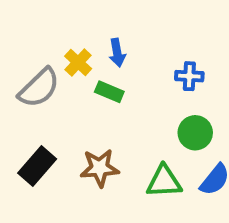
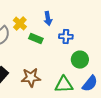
blue arrow: (117, 53) -> (48, 19), moved
blue cross: (189, 76) -> (66, 37), moved

